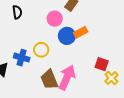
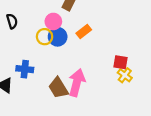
blue circle: (67, 36) -> (58, 37), moved
yellow circle: (41, 50) -> (45, 37), moved
red square: (102, 64) -> (120, 62), moved

